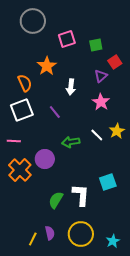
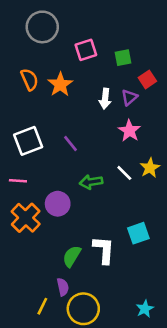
orange semicircle: (25, 83) -> (29, 79), moved
white arrow: (71, 87) -> (105, 99), moved
purple semicircle: (50, 233) -> (63, 287), moved
yellow circle: (81, 234) -> (83, 309), moved

